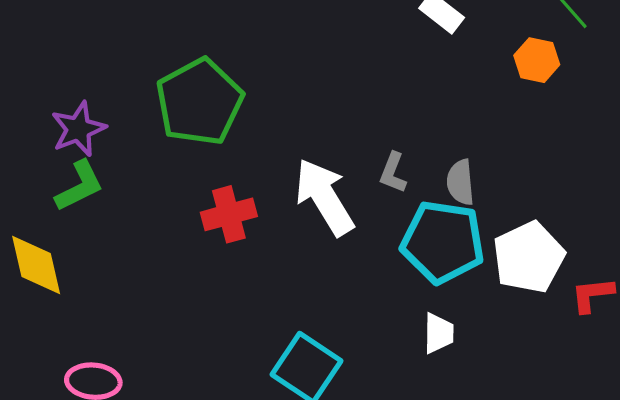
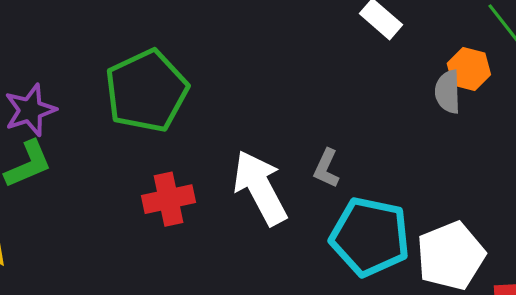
gray semicircle: (460, 182) -> (448, 92), moved

